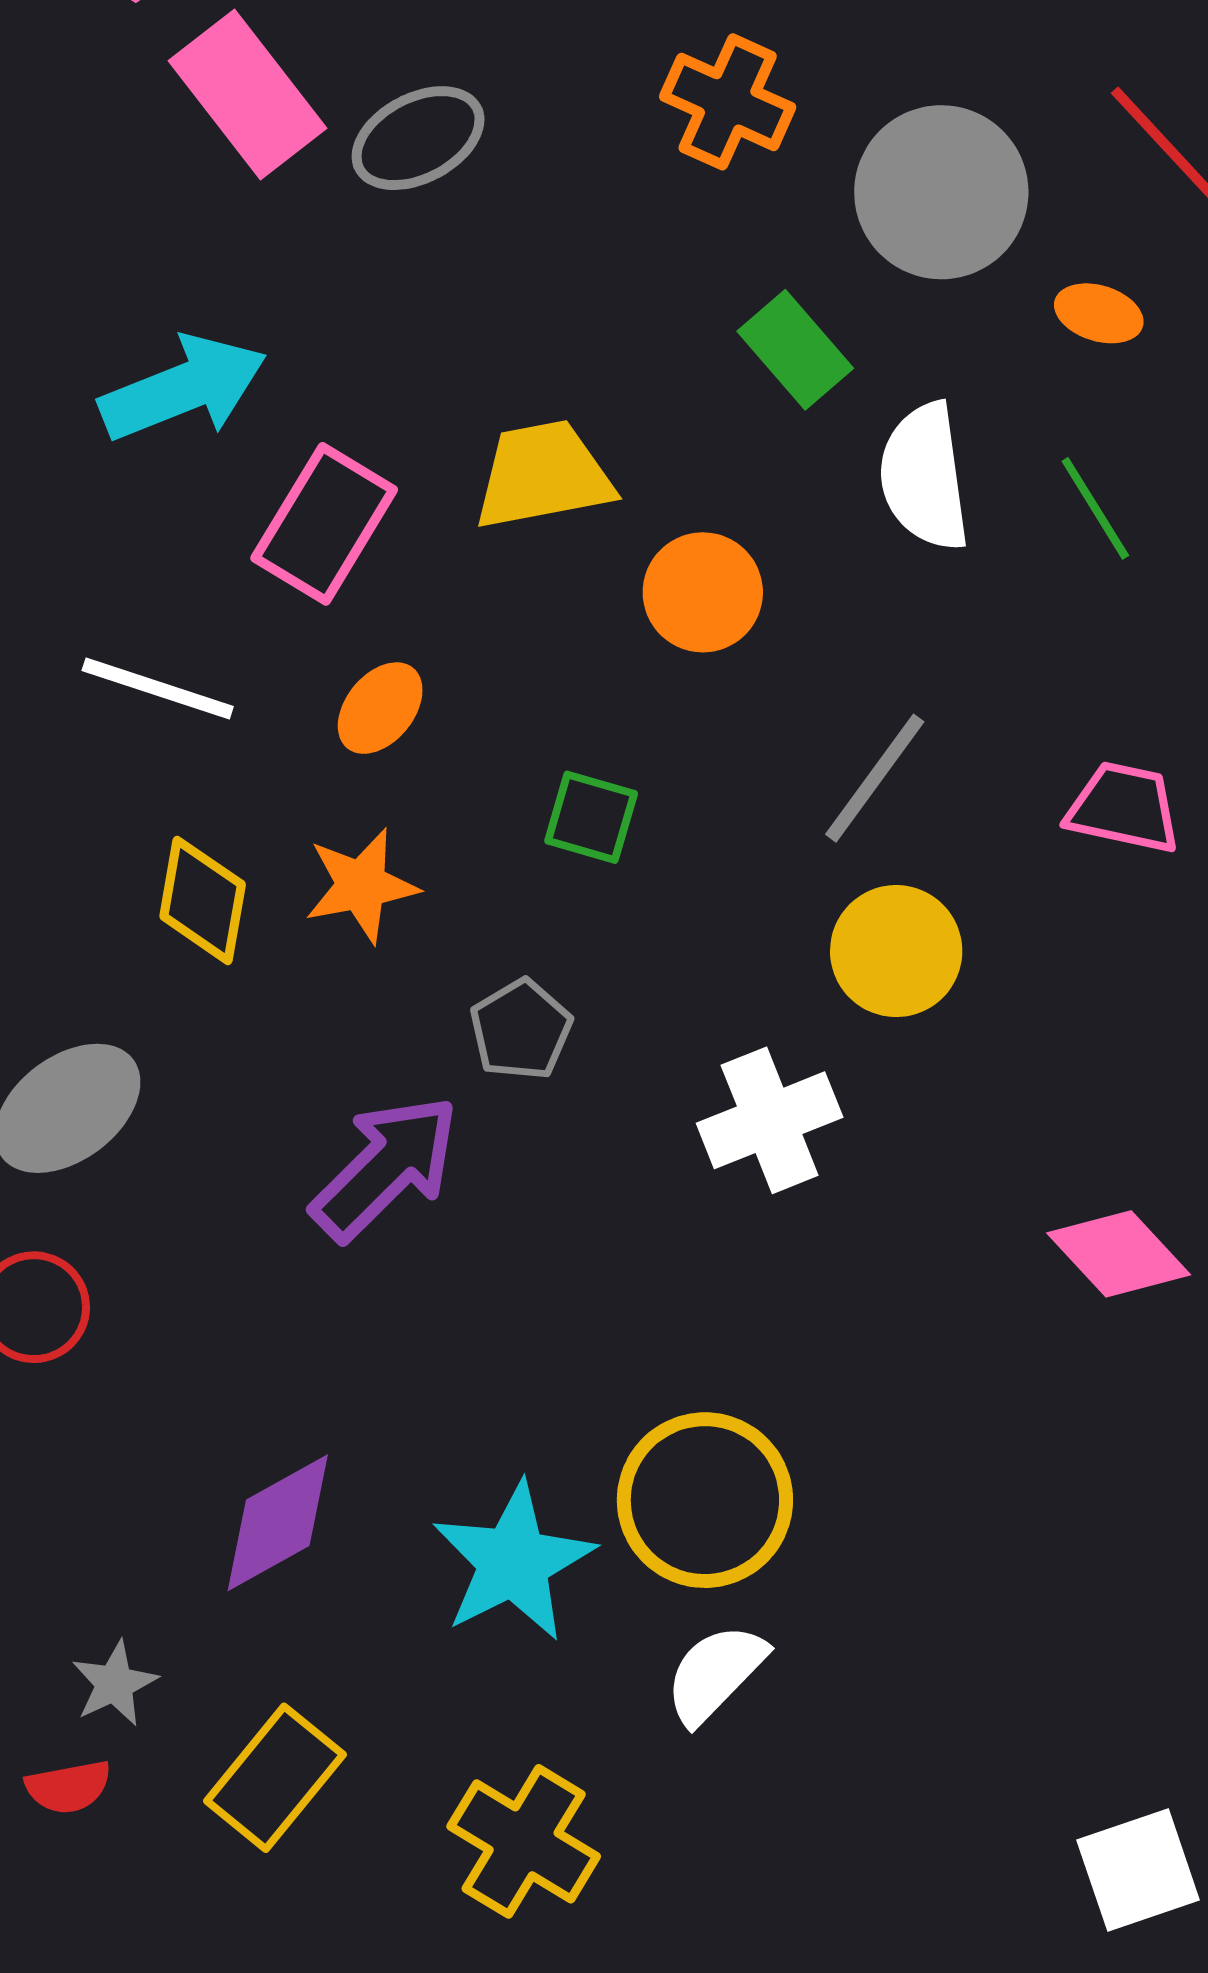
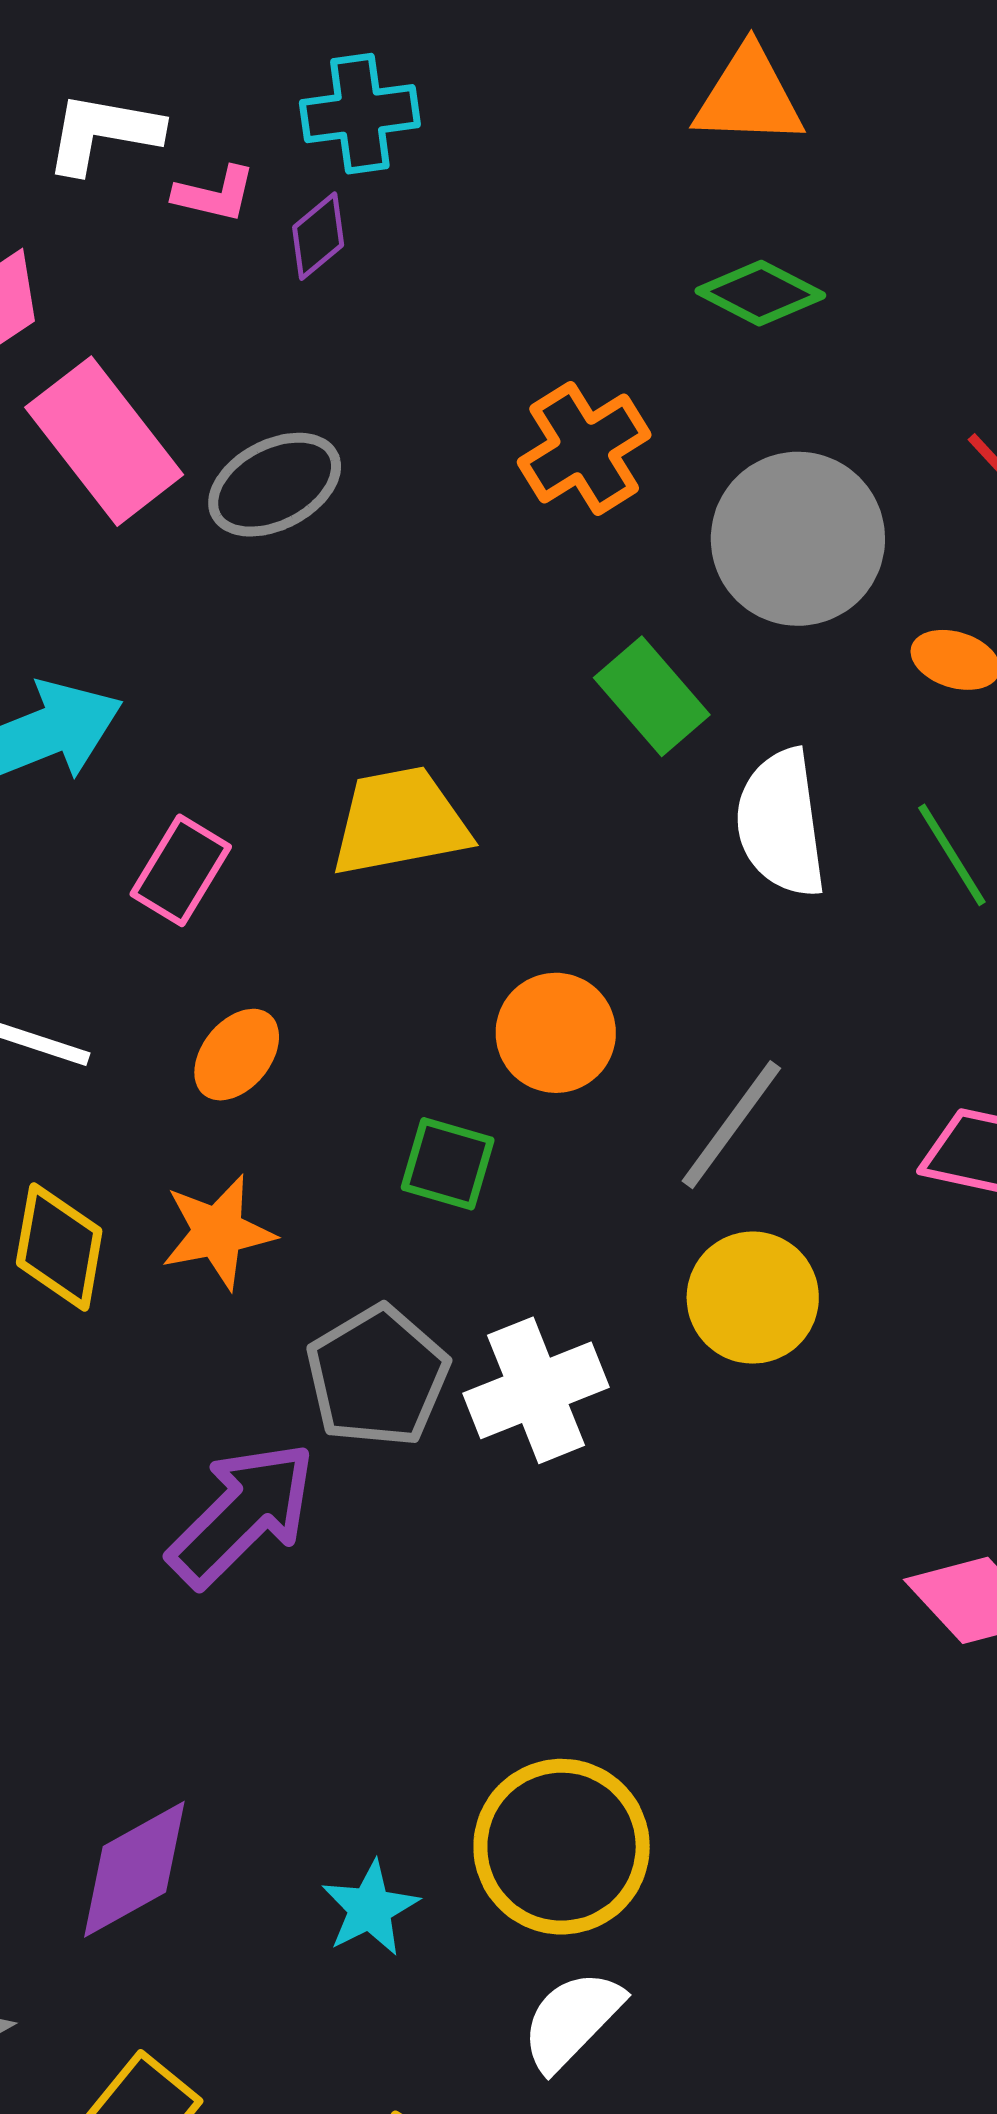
orange cross: (728, 102) -> (584, 448), turned 34
pink rectangle: (324, 524) -> (181, 870), size x0.7
orange circle: (703, 592) -> (556, 1033), moved
gray pentagon: (521, 1030) -> (377, 1376), size x1.4
white cross: (770, 1120) -> (536, 1390), moved
cyan star: (513, 1562) -> (370, 1908), size x0.6

